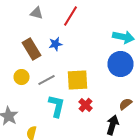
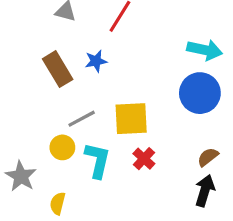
yellow circle: (22, 77) -> (62, 147), moved
black arrow: (112, 125) -> (205, 191), moved

